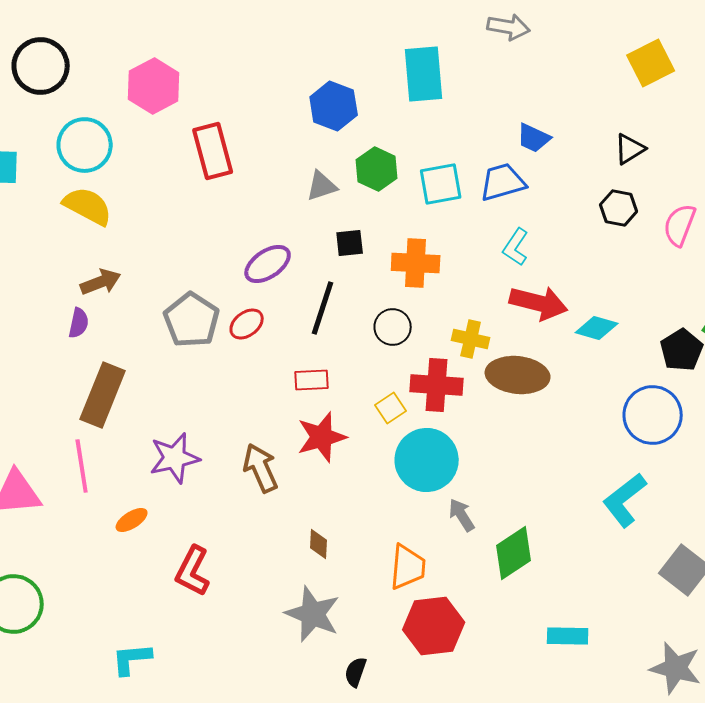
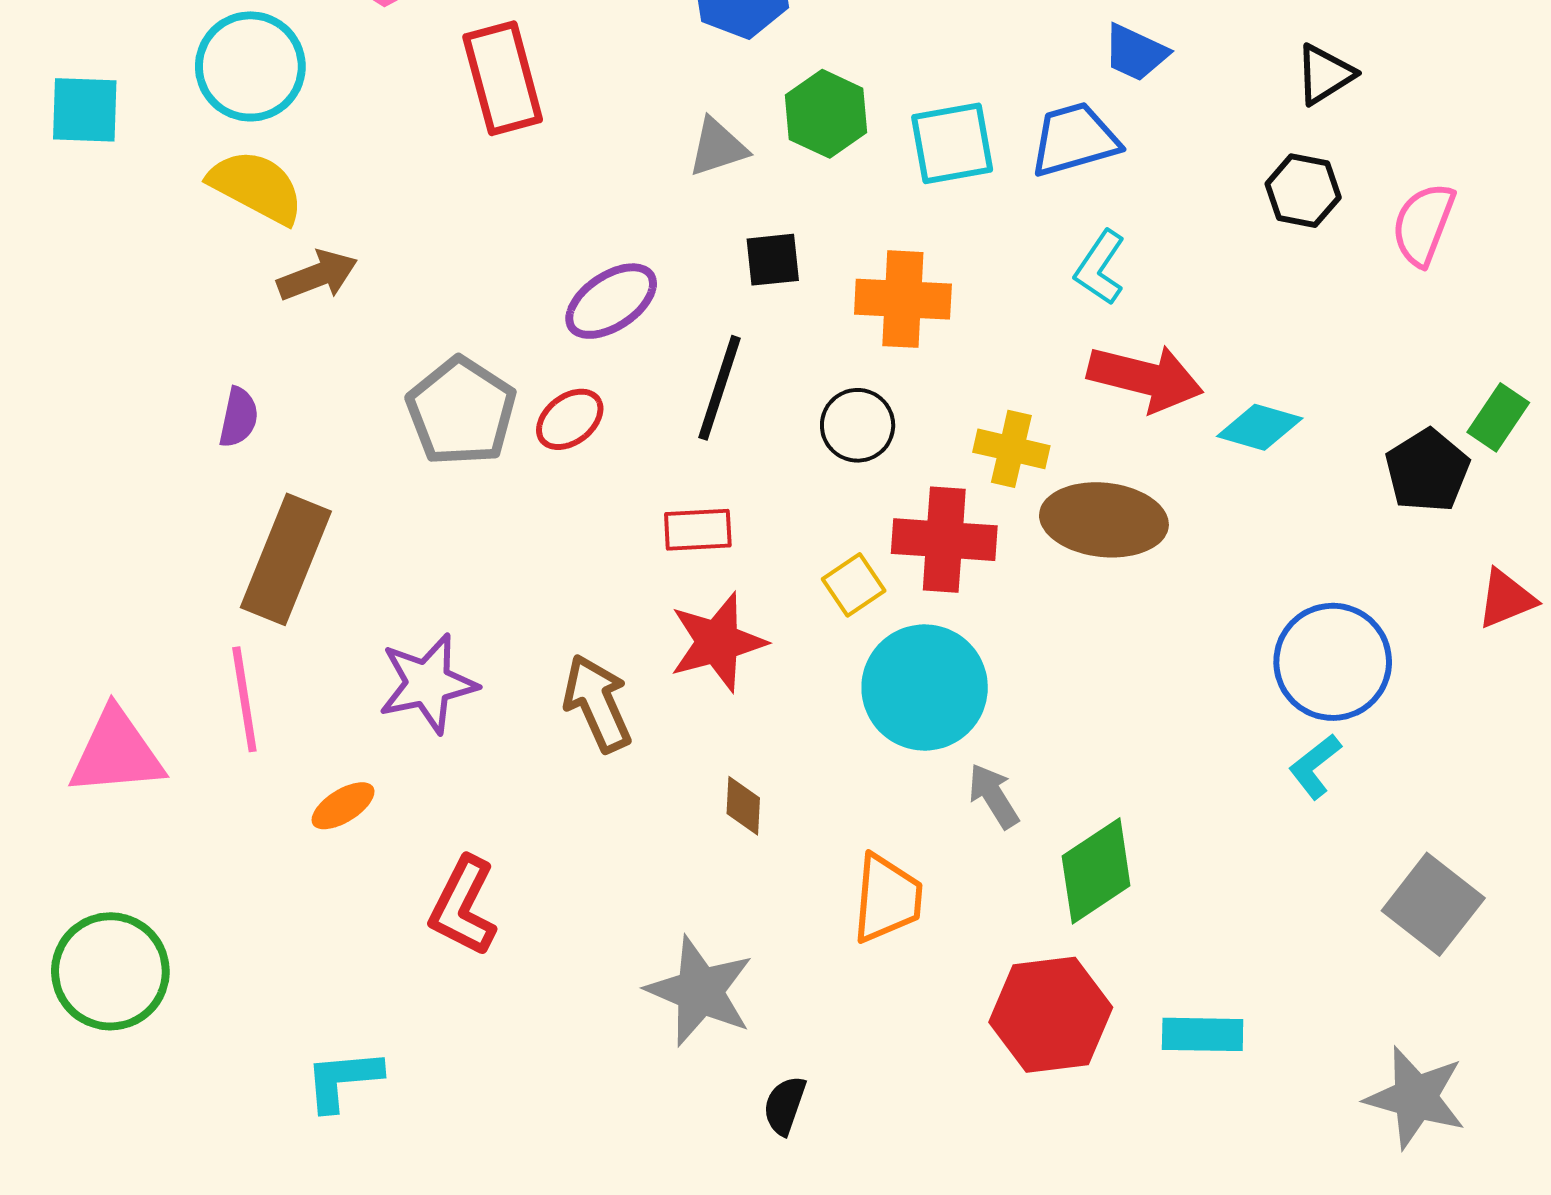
brown arrow: (101, 282) -> (317, 275), moved
blue circle: (653, 415) -> (1333, 662), moved
cyan L-shape: (625, 500) -> (1315, 766), size x0.6
brown diamond: (319, 544) -> (743, 806), moved
red hexagon: (434, 626) -> (1051, 1015), moved

